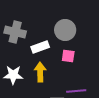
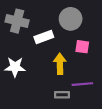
pink square: (68, 56) -> (82, 47), moved
yellow arrow: (40, 72) -> (60, 64), moved

